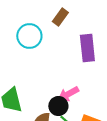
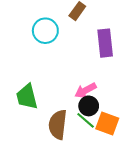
black circle: (58, 106) -> (89, 106), moved

